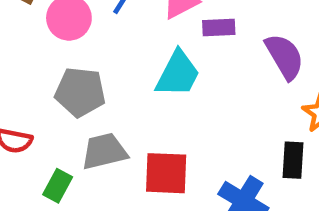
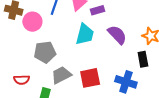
purple semicircle: (285, 57) -> (117, 35), moved

